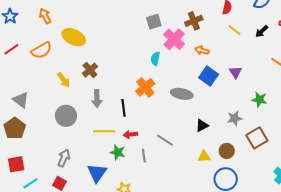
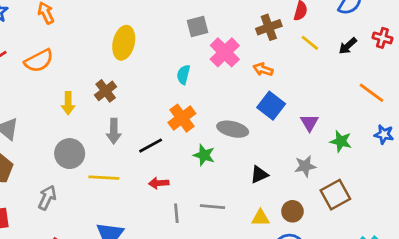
brown cross: (194, 21) -> (269, 27), moved
yellow ellipse: (74, 37) -> (124, 43), moved, turned 75
cyan semicircle: (155, 59) -> (183, 75), moved
purple triangle: (235, 72) -> (309, 123), moved
yellow arrow: (64, 80) -> (68, 103), turned 35
black line: (124, 108) -> (151, 146), turned 66
yellow line: (104, 131) -> (104, 178), moved
gray line: (165, 140) -> (213, 207), moved, turned -30
green star: (118, 152) -> (204, 155), moved
gray arrow: (64, 158) -> (47, 198), moved

